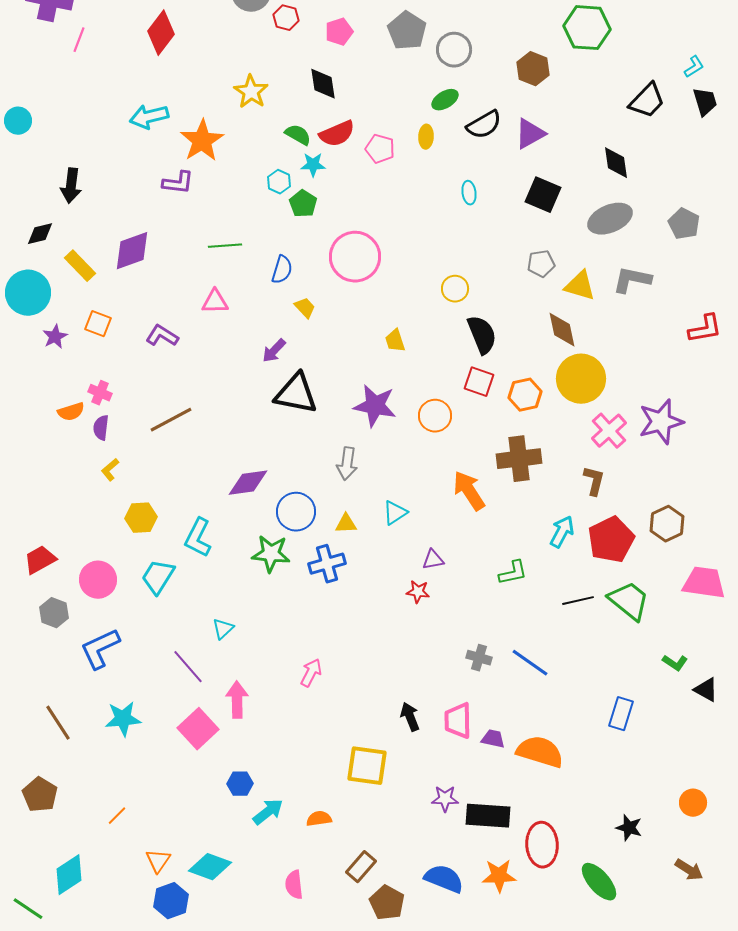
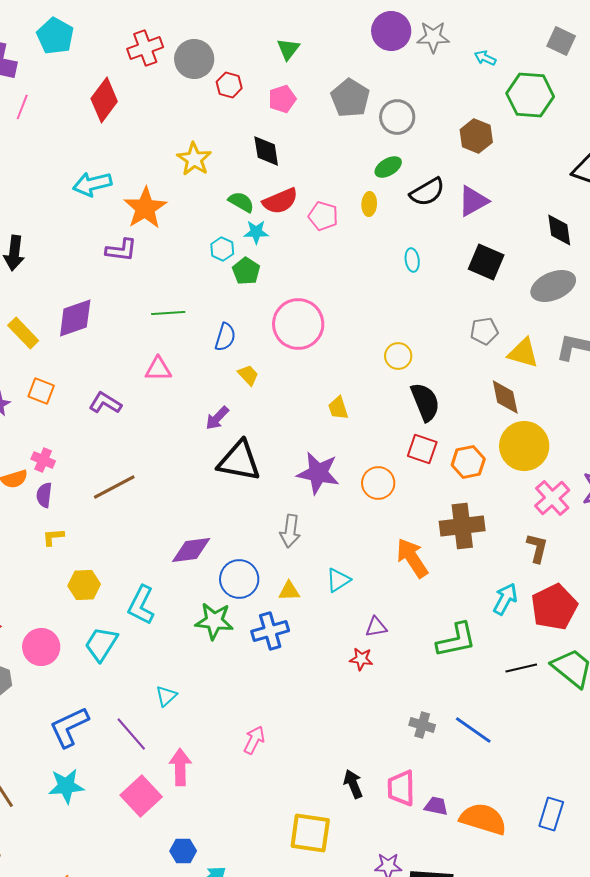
yellow L-shape: (110, 470) -> (53, 537), turned 35
green L-shape: (513, 573) -> (456, 640), size x1.4
blue L-shape: (100, 649) -> (69, 727), moved
blue rectangle: (621, 714) -> (551, 814), moved

